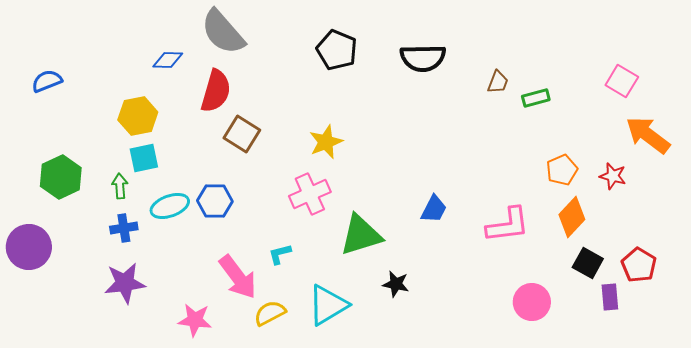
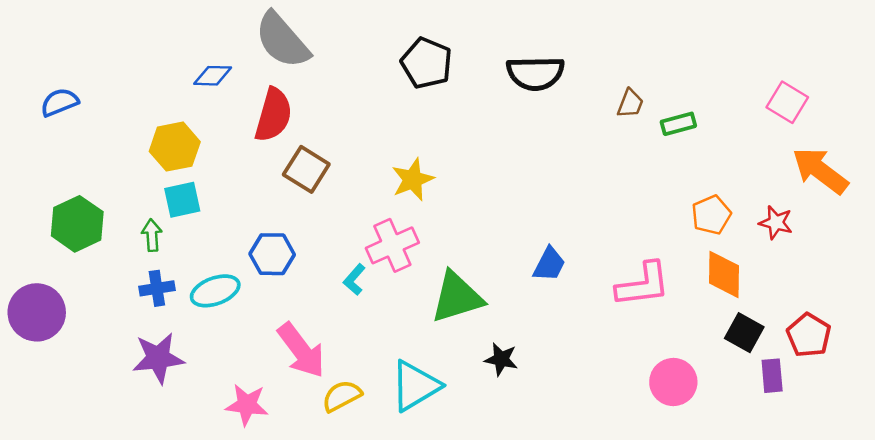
cyan ellipse: (170, 206) -> (215, 291), moved
orange diamond: (572, 217) -> (724, 274), turned -42
cyan L-shape: (280, 254) -> (354, 279), moved, turned -35

